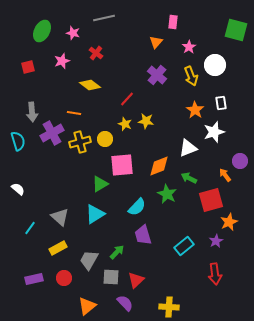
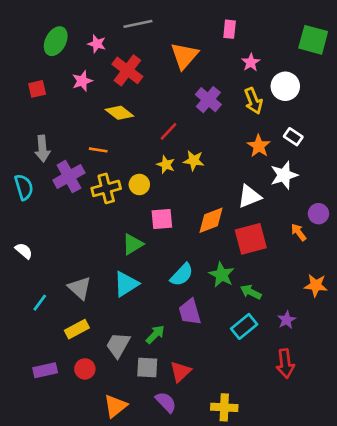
orange triangle: (156, 42) -> (184, 56), moved, size x1.6
red cross: (96, 53) -> (127, 70), size x1.6
white rectangle: (221, 103) -> (293, 137), turned -48
pink square: (122, 165) -> (162, 219), size x0.7
green arrow: (189, 178) -> (251, 292), moved
green star: (167, 194) -> (222, 275), moved
red square: (211, 200) -> (251, 239), moved
orange star: (229, 222) -> (316, 285), moved, turned 30

